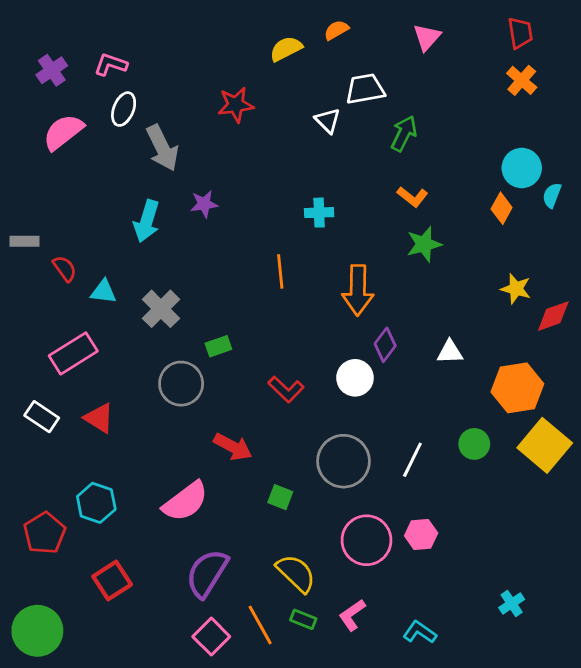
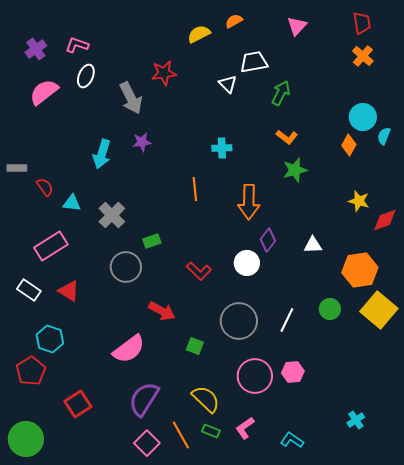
gray arrow: (162, 148) -> (131, 98), moved
cyan hexagon: (96, 503) -> (50, 339), moved

